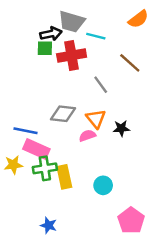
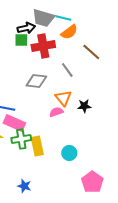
orange semicircle: (138, 19) -> (69, 32), moved
cyan line: (96, 36) -> (63, 18), moved
gray diamond: (63, 114) -> (36, 81), moved

